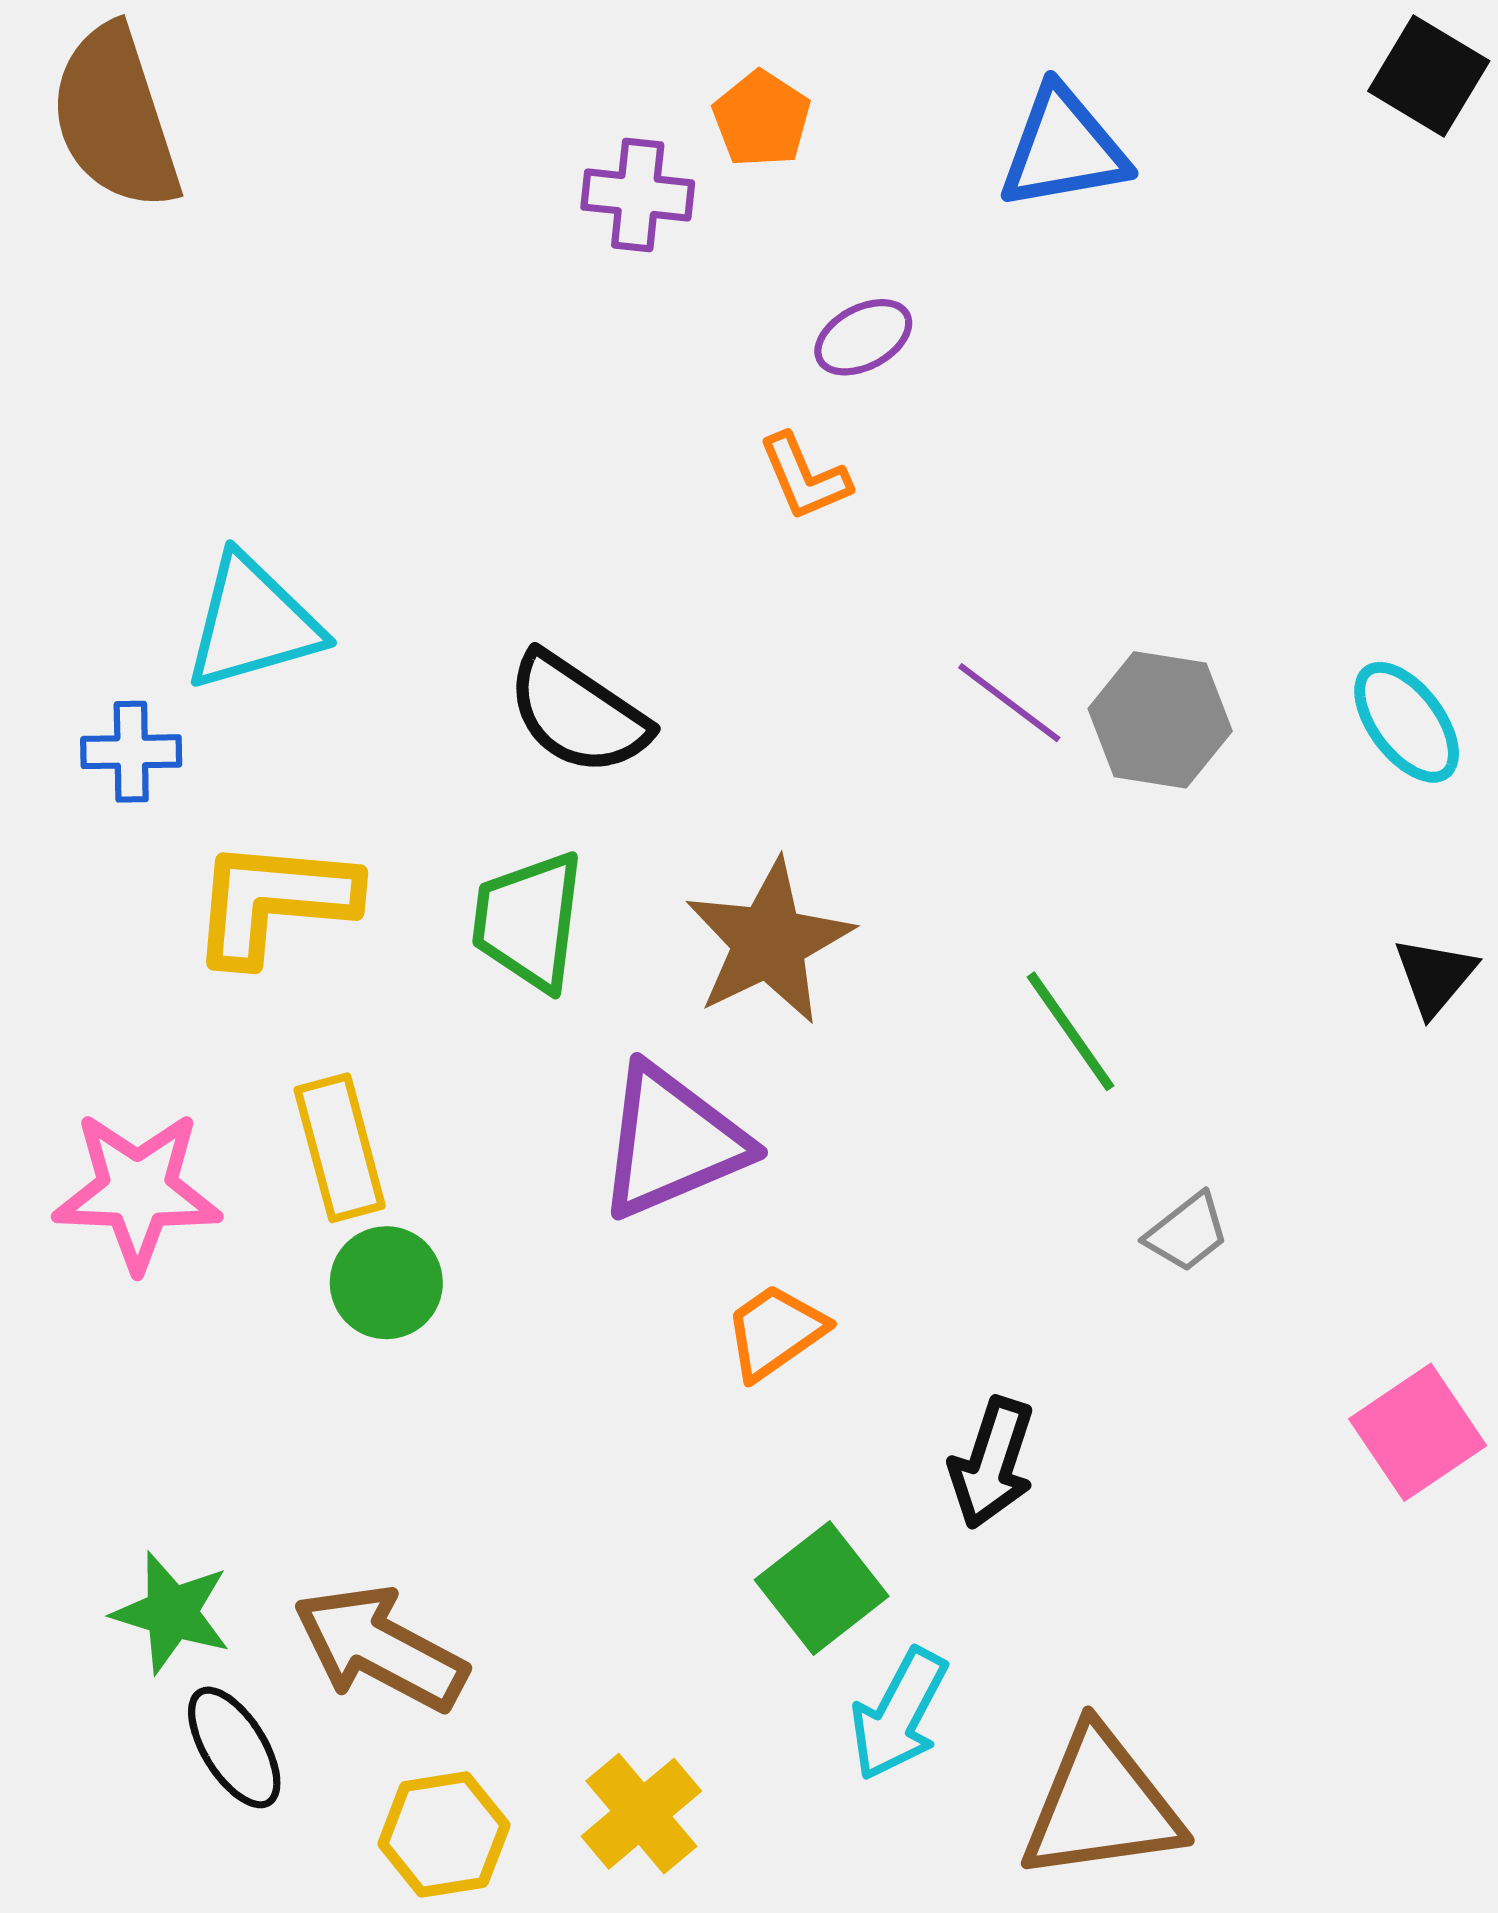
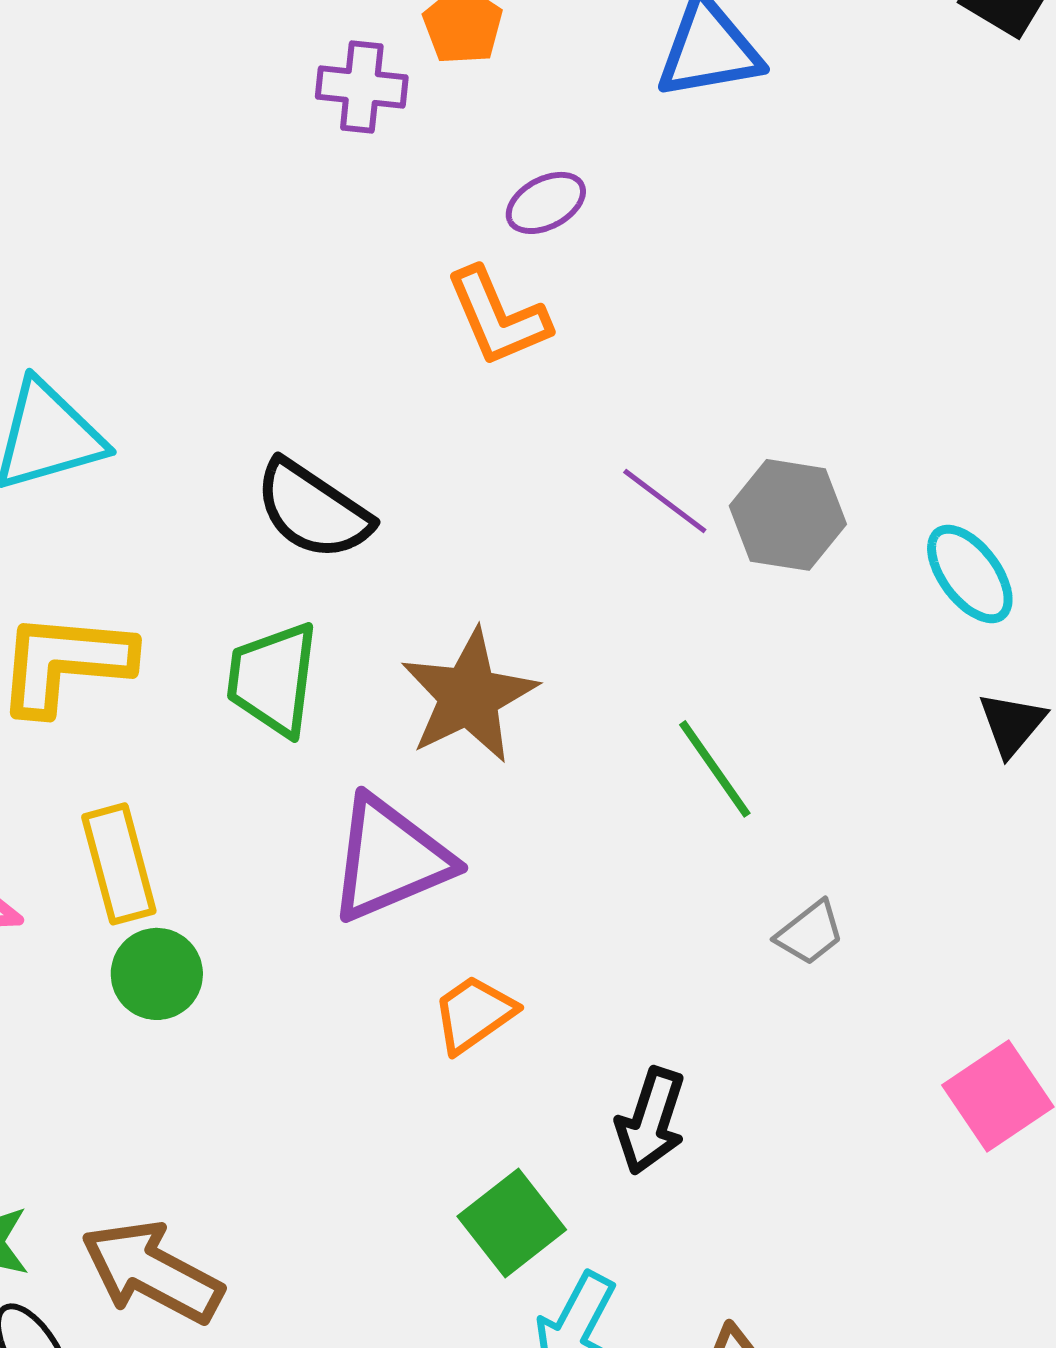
orange L-shape: (804, 477) -> (498, 317), size x1.4
cyan ellipse: (1407, 722) -> (970, 574), moved

